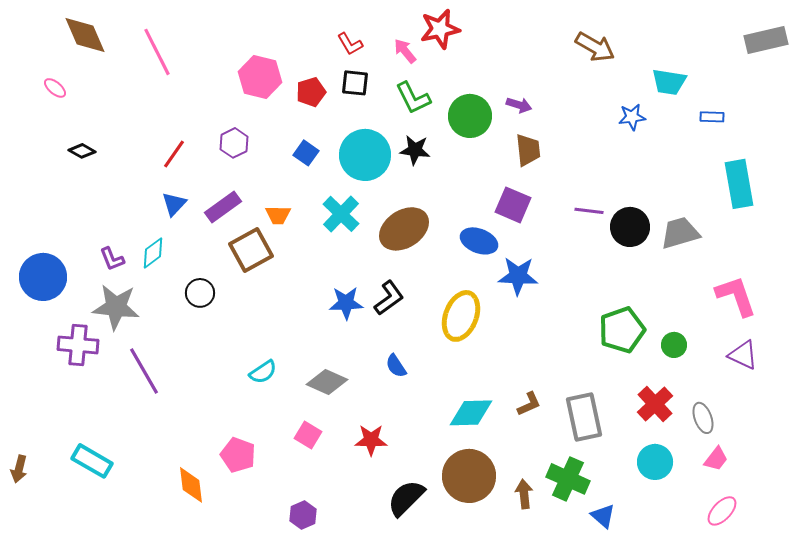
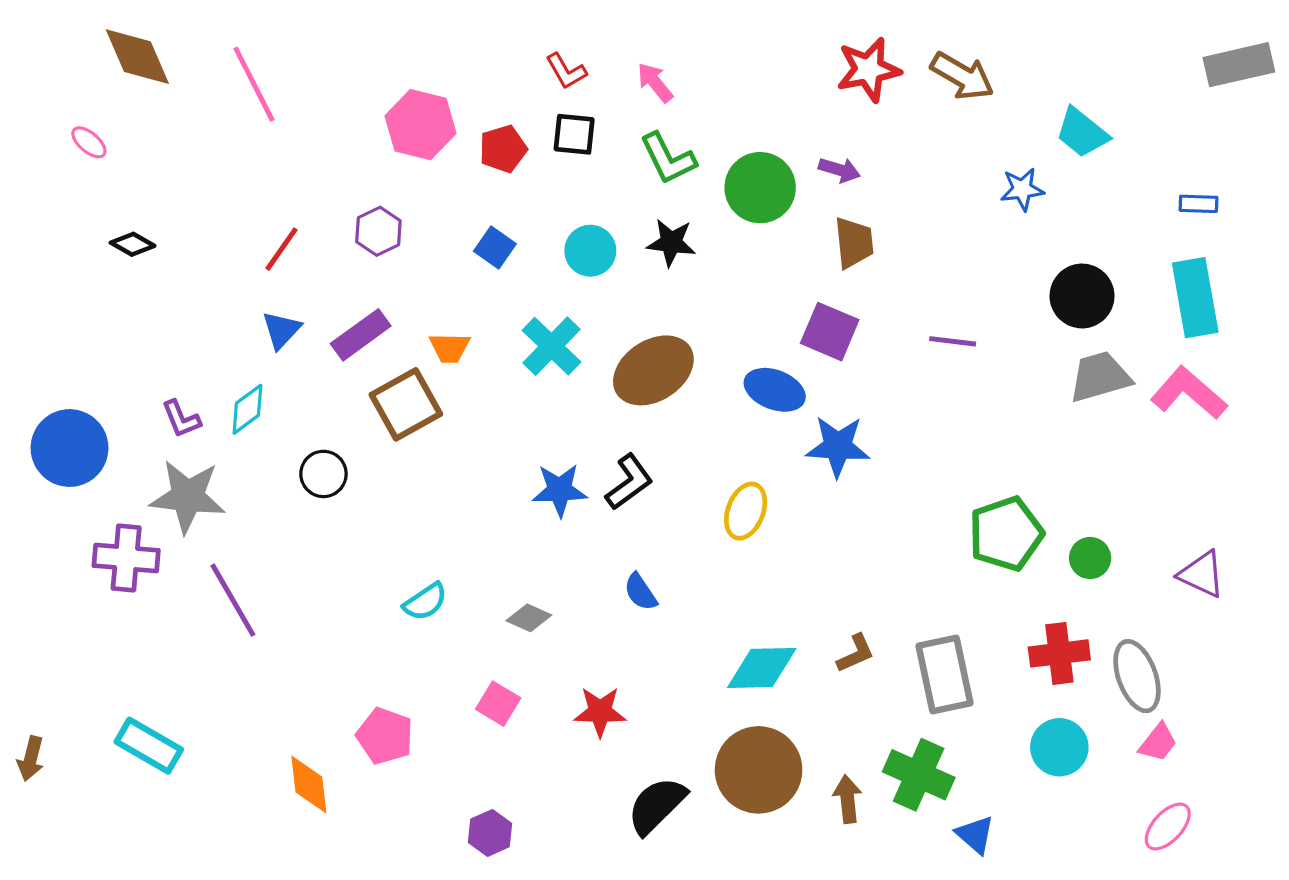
red star: (440, 29) -> (869, 70), moved
cyan trapezoid: (669, 82) -> (1082, 133), turned 30
blue rectangle: (712, 117) -> (1198, 204), moved
cyan circle: (365, 155) -> (590, 251), size x0.6
black circle: (630, 227) -> (1082, 296), moved
pink L-shape: (736, 296) -> (1189, 393), moved, turned -30
yellow ellipse: (461, 316) -> (746, 511), size x0.7
gray diamond: (327, 382) -> (529, 618), size x0.7
red cross: (655, 404) -> (1059, 653), turned 36
gray ellipse: (703, 418) -> (1137, 676), size x1.4

